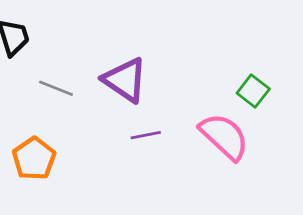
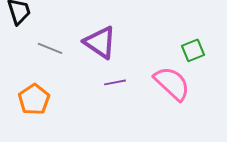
green square: (253, 91) -> (193, 50), turned 30

